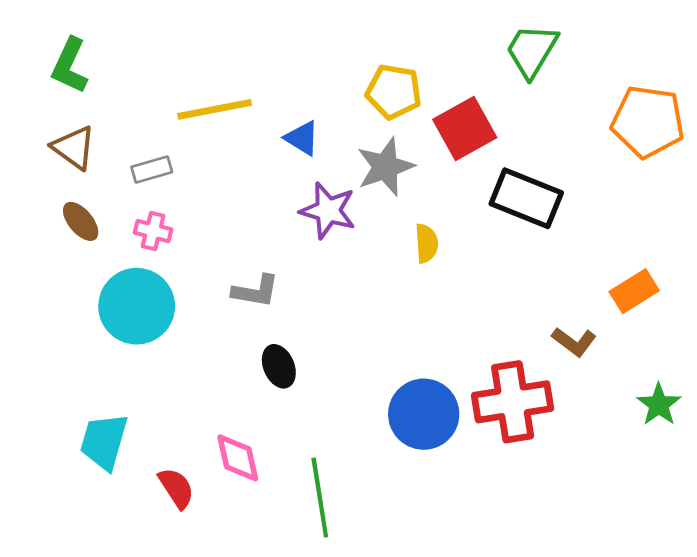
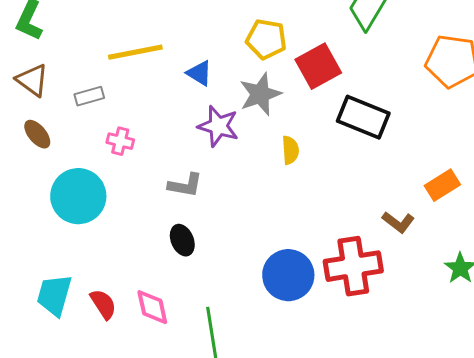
pink cross: (153, 231) -> (120, 141), moved
gray L-shape: (256, 291) -> (185, 185), moved
red semicircle: (176, 488) -> (103, 304), moved

